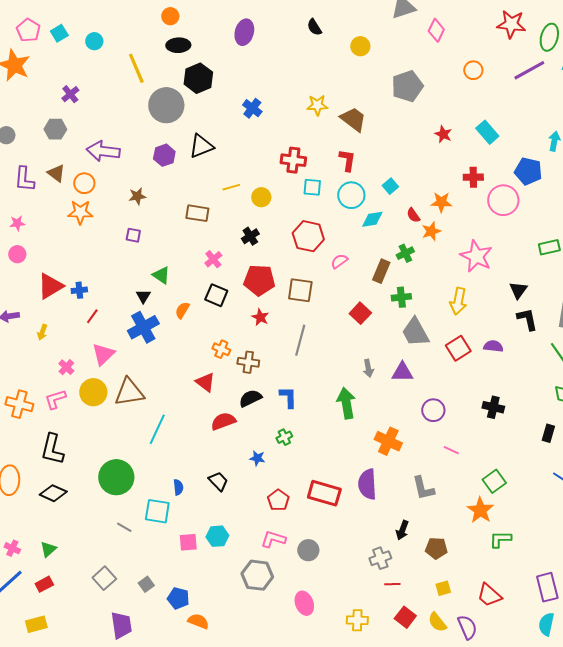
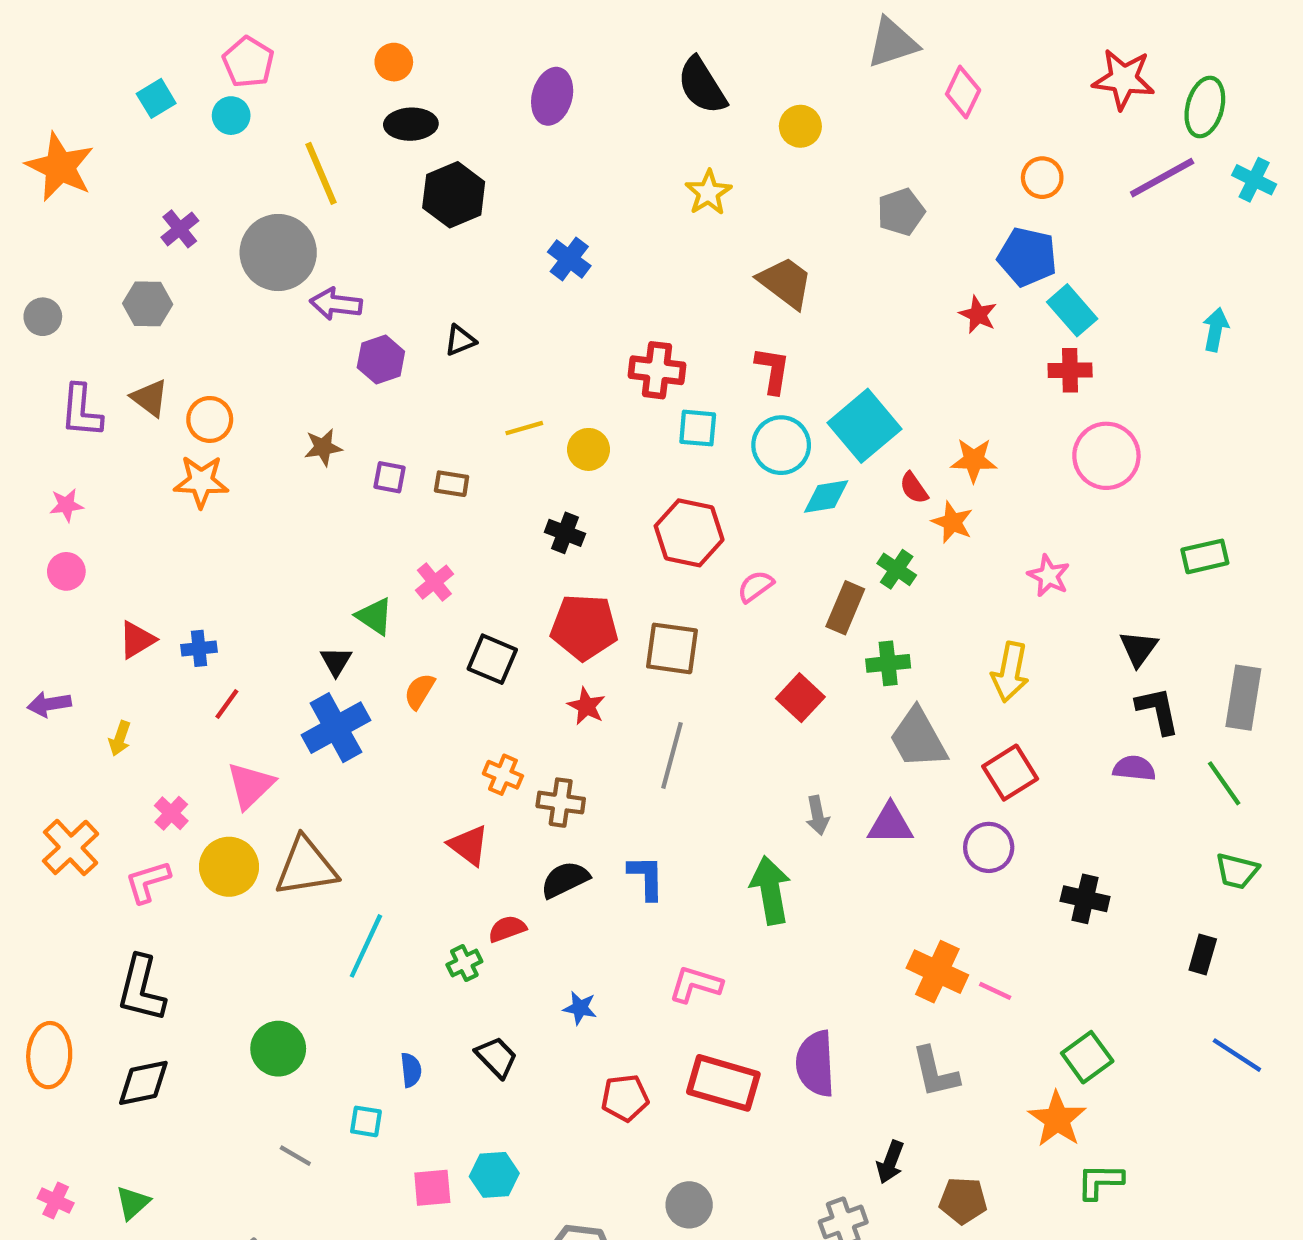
black semicircle: (314, 27) -> (702, 86), size x1.6
pink pentagon: (28, 30) -> (248, 62), moved
gray pentagon: (407, 86) -> (901, 212), size x0.7
gray circle: (166, 105) -> (278, 253), moved
yellow star: (317, 105) -> (708, 193), moved, turned -30
black triangle: (201, 146) -> (460, 340), size x0.6
purple arrow: (103, 151) -> (336, 304), moved, size x0.7
blue pentagon: (528, 171) -> (1027, 257), moved
red cross: (473, 177) -> (1070, 370), moved
cyan square: (390, 186) -> (865, 426), size x2.0
brown rectangle: (197, 213) -> (452, 484), size x0.7
orange star: (431, 231) -> (952, 522), turned -30
purple square: (133, 235) -> (389, 477), moved
black cross: (250, 236) -> (565, 533), turned -36
green cross: (405, 253) -> (897, 569), turned -30
pink star: (476, 256) -> (1049, 576), size x0.6
pink cross: (213, 259) -> (434, 582), moved
red triangle: (50, 286) -> (137, 640), size x0.7
purple semicircle: (493, 346) -> (1134, 768), moved
orange cross: (19, 404) -> (71, 847), moved, turned 32
purple circle: (433, 410) -> (989, 847), moved
red semicircle: (223, 421) -> (507, 929), size x0.7
green cross: (284, 437) -> (464, 963), moved
orange cross: (388, 441) -> (937, 972), moved
green circle: (116, 477) -> (278, 1049), size x0.7
black diamond: (53, 493) -> (143, 1083), turned -36
red pentagon: (278, 500) -> (625, 1098), turned 30
cyan square: (157, 511) -> (366, 1121), size x0.6
pink L-shape: (273, 539) -> (696, 984), moved

